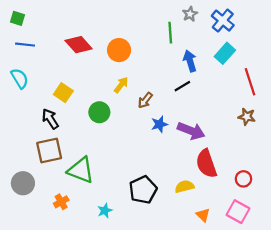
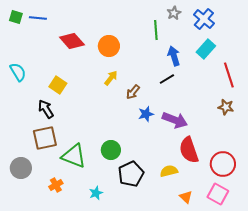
blue line: (25, 45) -> (38, 18), moved
green circle: (99, 112) -> (111, 150), moved
red circle: (243, 179) -> (223, 164), size x1.6

